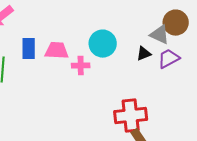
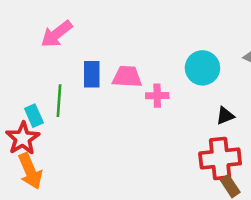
cyan circle: (103, 44) -> (202, 68), moved
black triangle: (144, 54) -> (225, 116), moved

